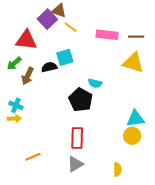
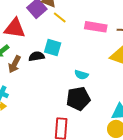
cyan square: (65, 57) -> (53, 47), turned 30
black pentagon: (81, 100) -> (78, 99), moved, turned 30

